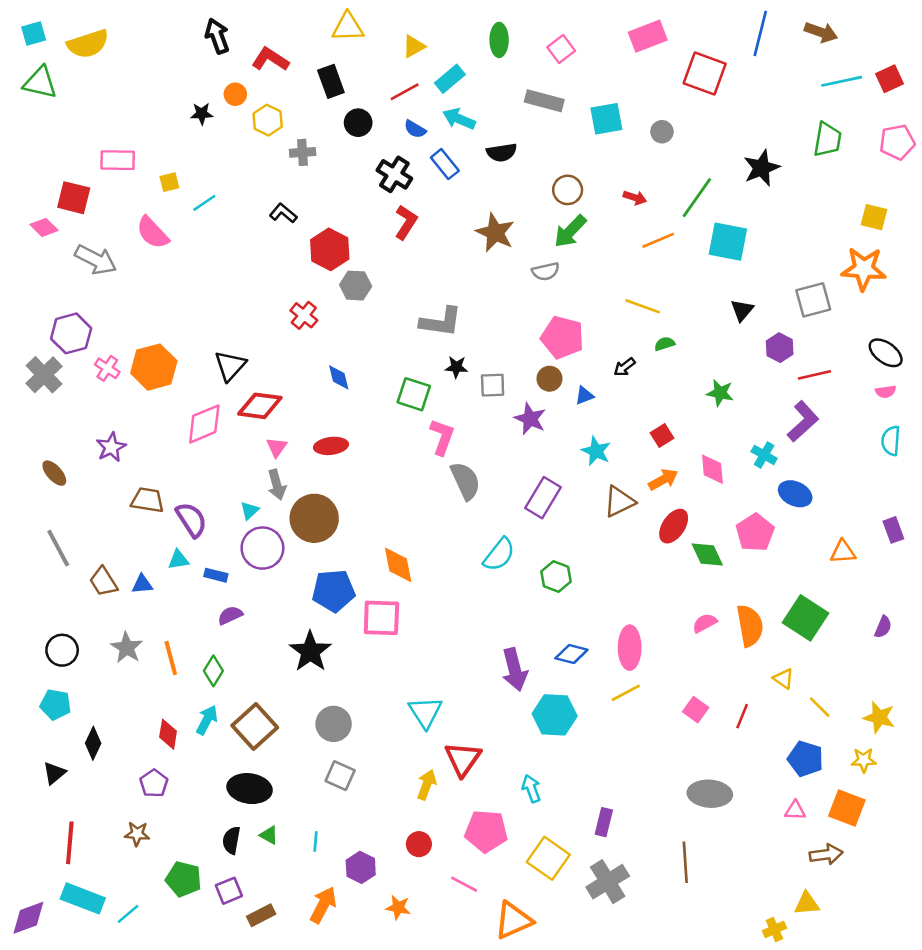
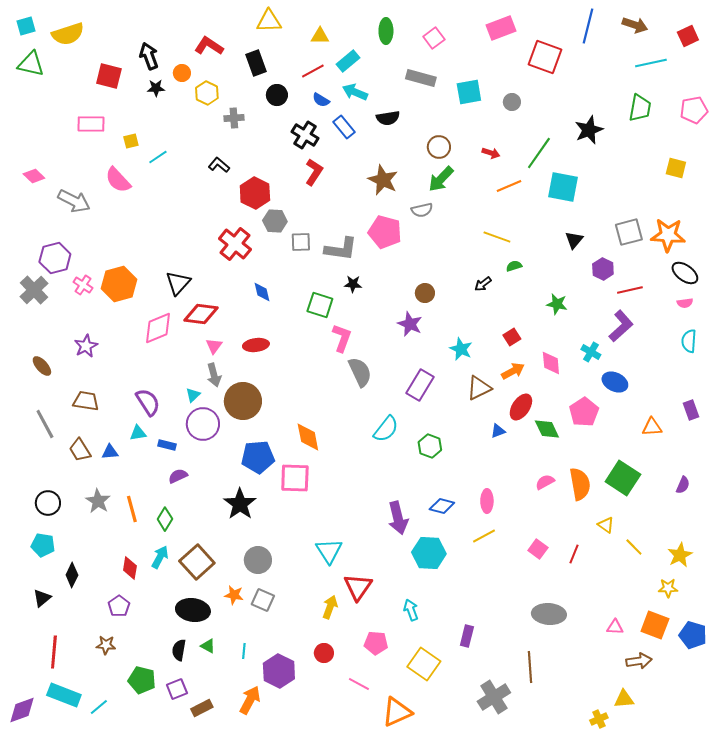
black arrow: (217, 36) -> (149, 56), moved
yellow triangle: (414, 46) -> (320, 36), turned 30
red square: (890, 79) -> (688, 36), moved
red square: (74, 198) -> (109, 76), moved
orange star: (864, 269) -> (668, 235), moved
red cross: (304, 315) -> (235, 244), size x1.5
pink pentagon: (562, 337) -> (385, 232), moved
gray square: (493, 385) -> (301, 242), moved
blue triangle: (584, 395) -> (498, 431), moved
brown trapezoid: (147, 500) -> (86, 401), moved
pink ellipse: (630, 648) -> (487, 501), size x0.7
yellow star: (879, 717) -> (680, 555), turned 30
blue pentagon: (805, 759) -> (693, 635), moved
pink pentagon: (486, 831) -> (376, 643), size x0.7
purple hexagon: (361, 867) -> (279, 671), size x1.4
gray cross: (608, 882) -> (494, 697), moved
orange star: (398, 907) -> (234, 595), moved

